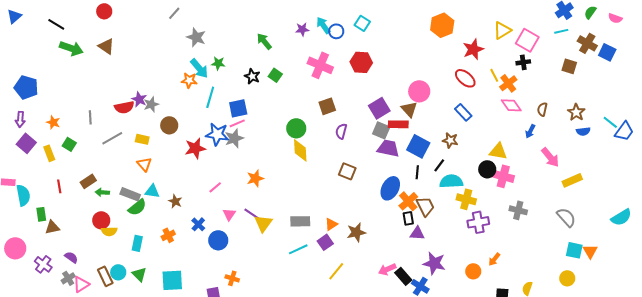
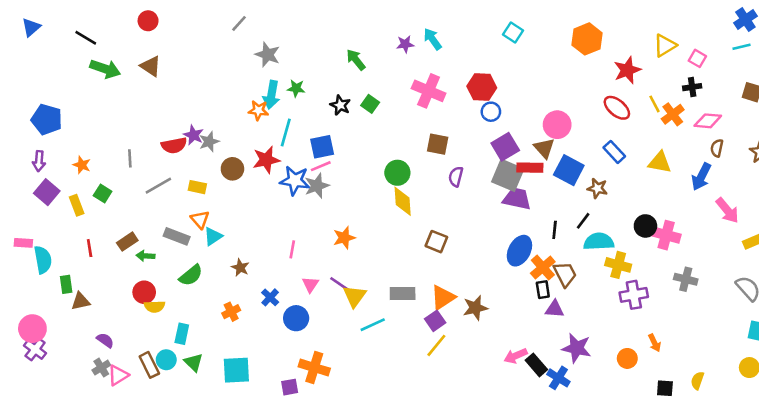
cyan square: (362, 23) -> (513, 32), moved
blue circle: (336, 31) -> (491, 112), moved
pink square: (527, 40) -> (697, 58), size x0.6
cyan arrow: (199, 68) -> (271, 95), turned 50
pink diamond: (511, 105) -> (708, 121), moved, turned -50
brown square: (327, 106) -> (438, 144), turned 30
gray square: (381, 130) -> (508, 175), size x1.4
blue arrow: (530, 131) -> (701, 177), size x1.5
blue square: (418, 146) -> (569, 170), moved
red star: (195, 148) -> (266, 160), moved
yellow triangle: (498, 151) -> (660, 162), moved
brown square: (347, 171) -> (436, 242), moved
pink line: (215, 187) -> (292, 249), turned -40
cyan triangle: (152, 191) -> (213, 236), moved, turned -42
gray rectangle: (130, 194) -> (177, 236), moved
orange triangle: (331, 224) -> (443, 297), size x1.5
cyan rectangle: (137, 243) -> (182, 334), moved
cyan line: (298, 249) -> (373, 325), moved
orange arrow: (494, 259) -> (655, 343), turned -64
purple cross: (43, 264) -> (35, 349), moved
yellow line: (336, 271) -> (436, 345), moved
orange cross: (232, 278) -> (314, 368), size x1.6

